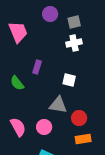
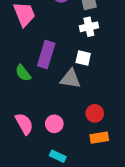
purple rectangle: (37, 67) -> (46, 55), size x1.6
white square: (69, 80) -> (83, 58), moved
gray triangle: (58, 105) -> (70, 79), moved

